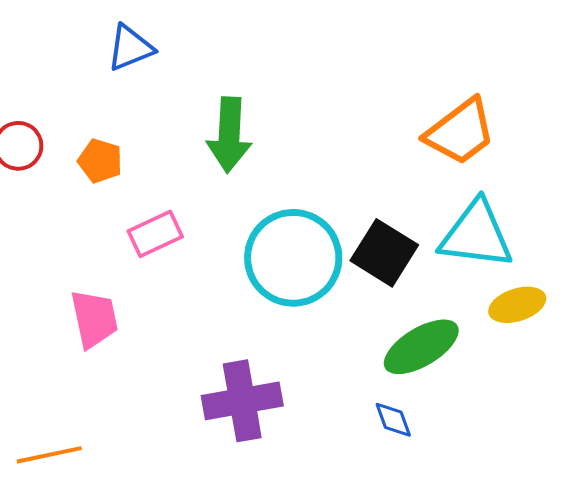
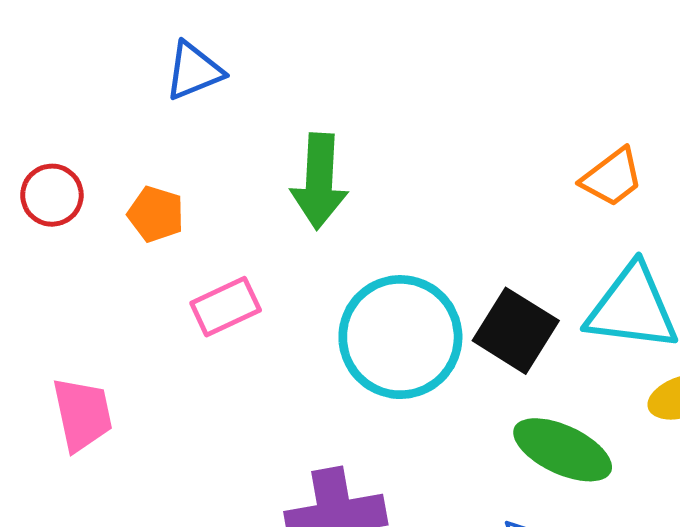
orange trapezoid: (460, 132) -> (612, 177), size x0.7
pink trapezoid: (94, 319) -> (82, 414), moved
green ellipse: (421, 347) -> (563, 450), turned 56

